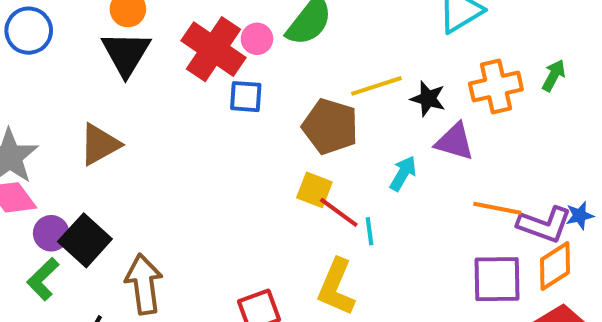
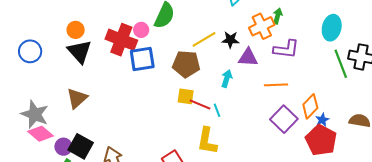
green arrow: (554, 75) -> (278, 16), moved
blue square: (246, 97) -> (142, 59), size x1.5
blue star: (580, 216) -> (322, 120), moved
purple L-shape: (544, 225) -> (286, 49), moved
purple square: (497, 279) -> (284, 119), turned -32

